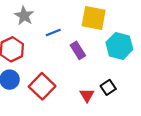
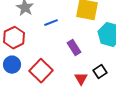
purple rectangle: (78, 50) -> (74, 48), moved

